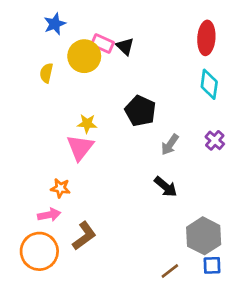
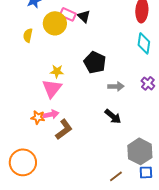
gray arrow: (170, 145) -> (116, 86), turned -126
pink arrow: (49, 215) -> (51, 114), moved
brown L-shape: (84, 236) -> (64, 129), moved

